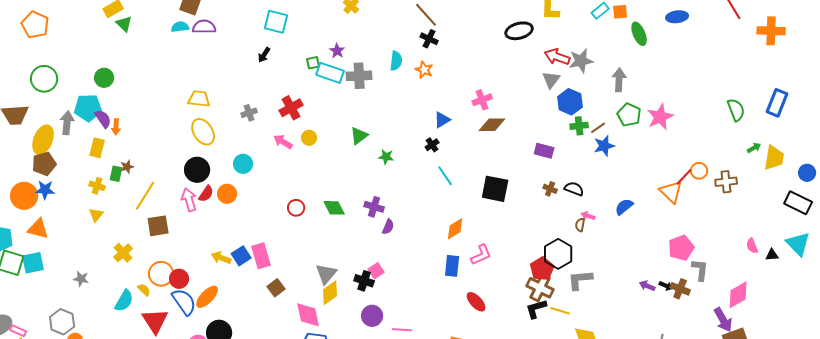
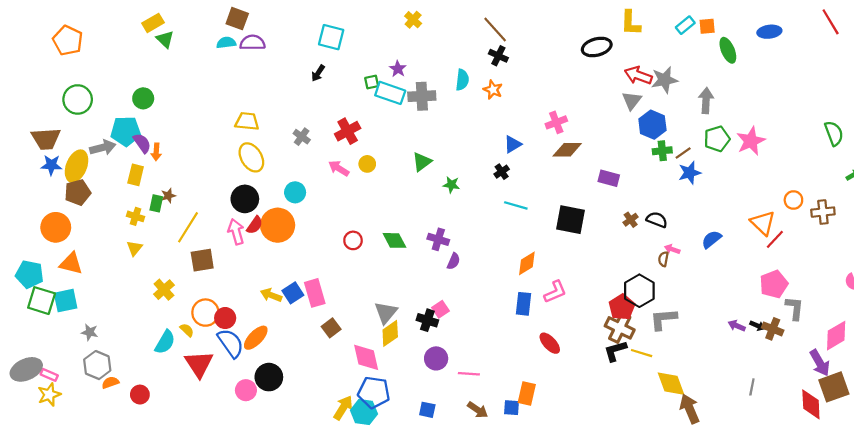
gray cross: (249, 113) -> (302, 137), turned -35
green pentagon: (629, 115) -> (717, 139), turned 30
gray arrow: (67, 123) -> (103, 148), turned 70
purple rectangle: (544, 151) -> (609, 178), moved
cyan line: (445, 176) -> (516, 205), turned -40
red line: (684, 177) -> (775, 239), moved
brown cross: (550, 189) -> (631, 220), turned 32
blue star: (45, 190) -> (51, 165), moved
orange circle: (227, 194) -> (278, 225), size x1.6
gray star: (81, 279) -> (90, 332), moved

